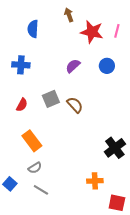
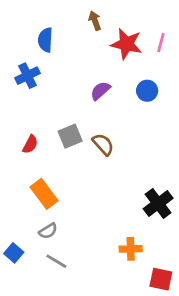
blue cross: (21, 65) -> (27, 76), moved, turned -30

